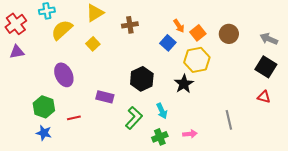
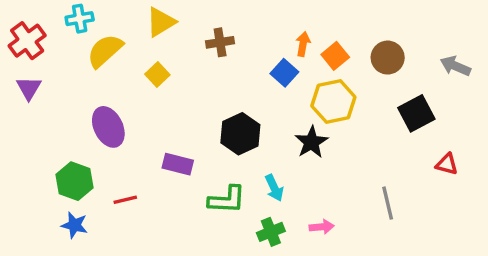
orange arrow: (179, 26) -> (303, 44), turned -136
purple triangle: (17, 52) -> (29, 88), turned -49
black square: (266, 67) -> (416, 113), moved, turned 30
green L-shape: (134, 118) -> (227, 200), turned 50

